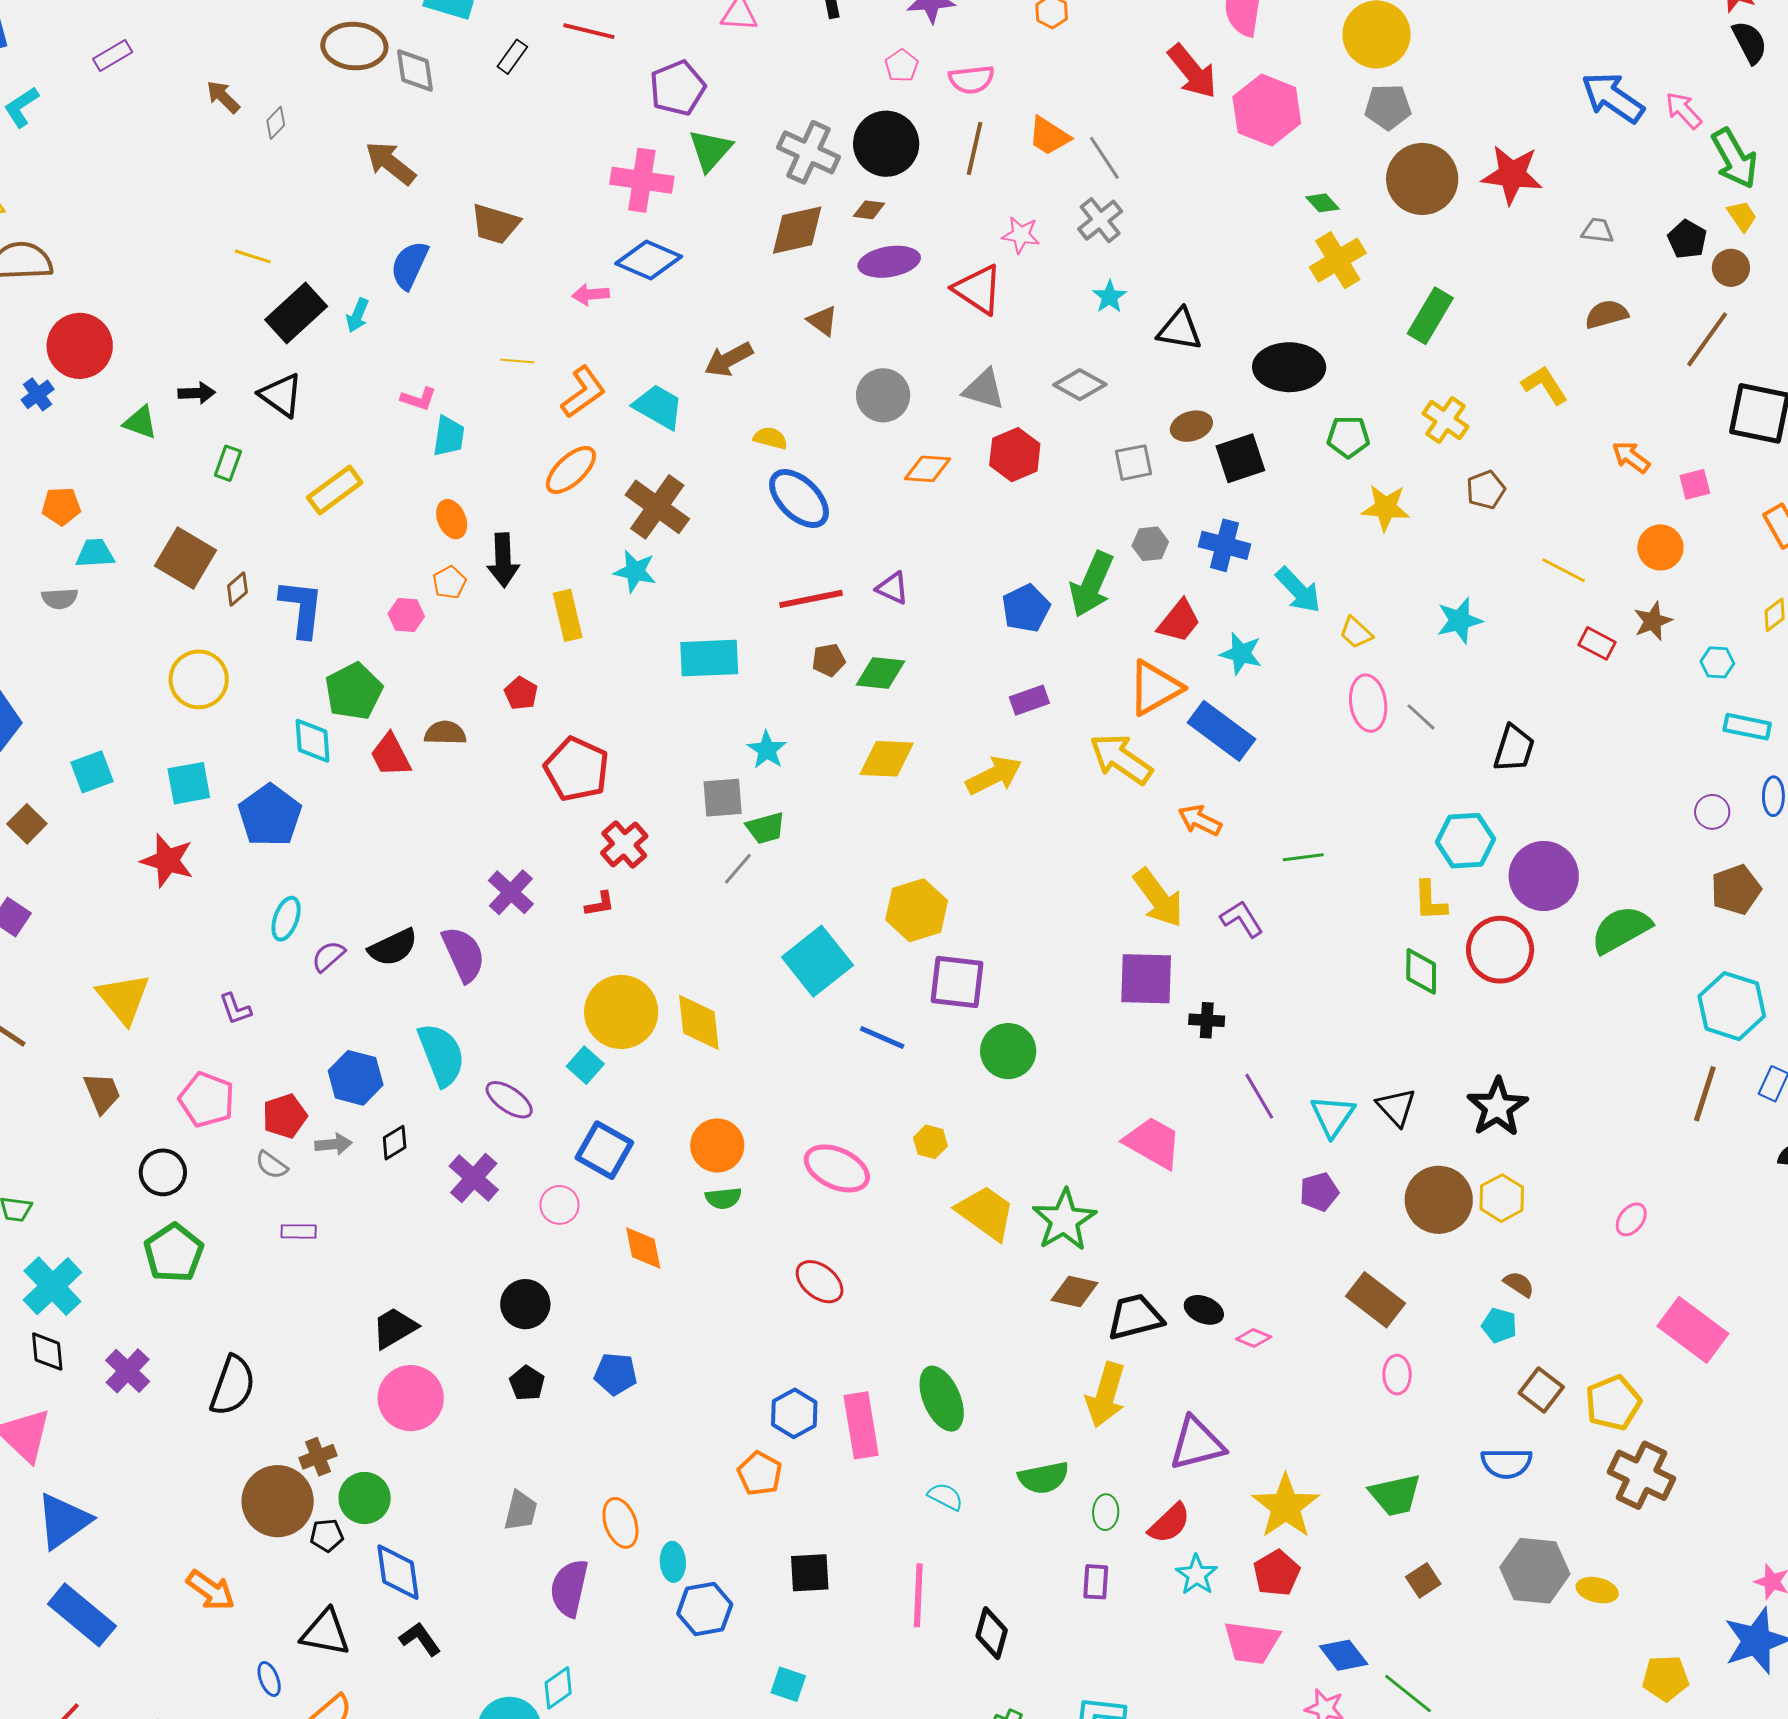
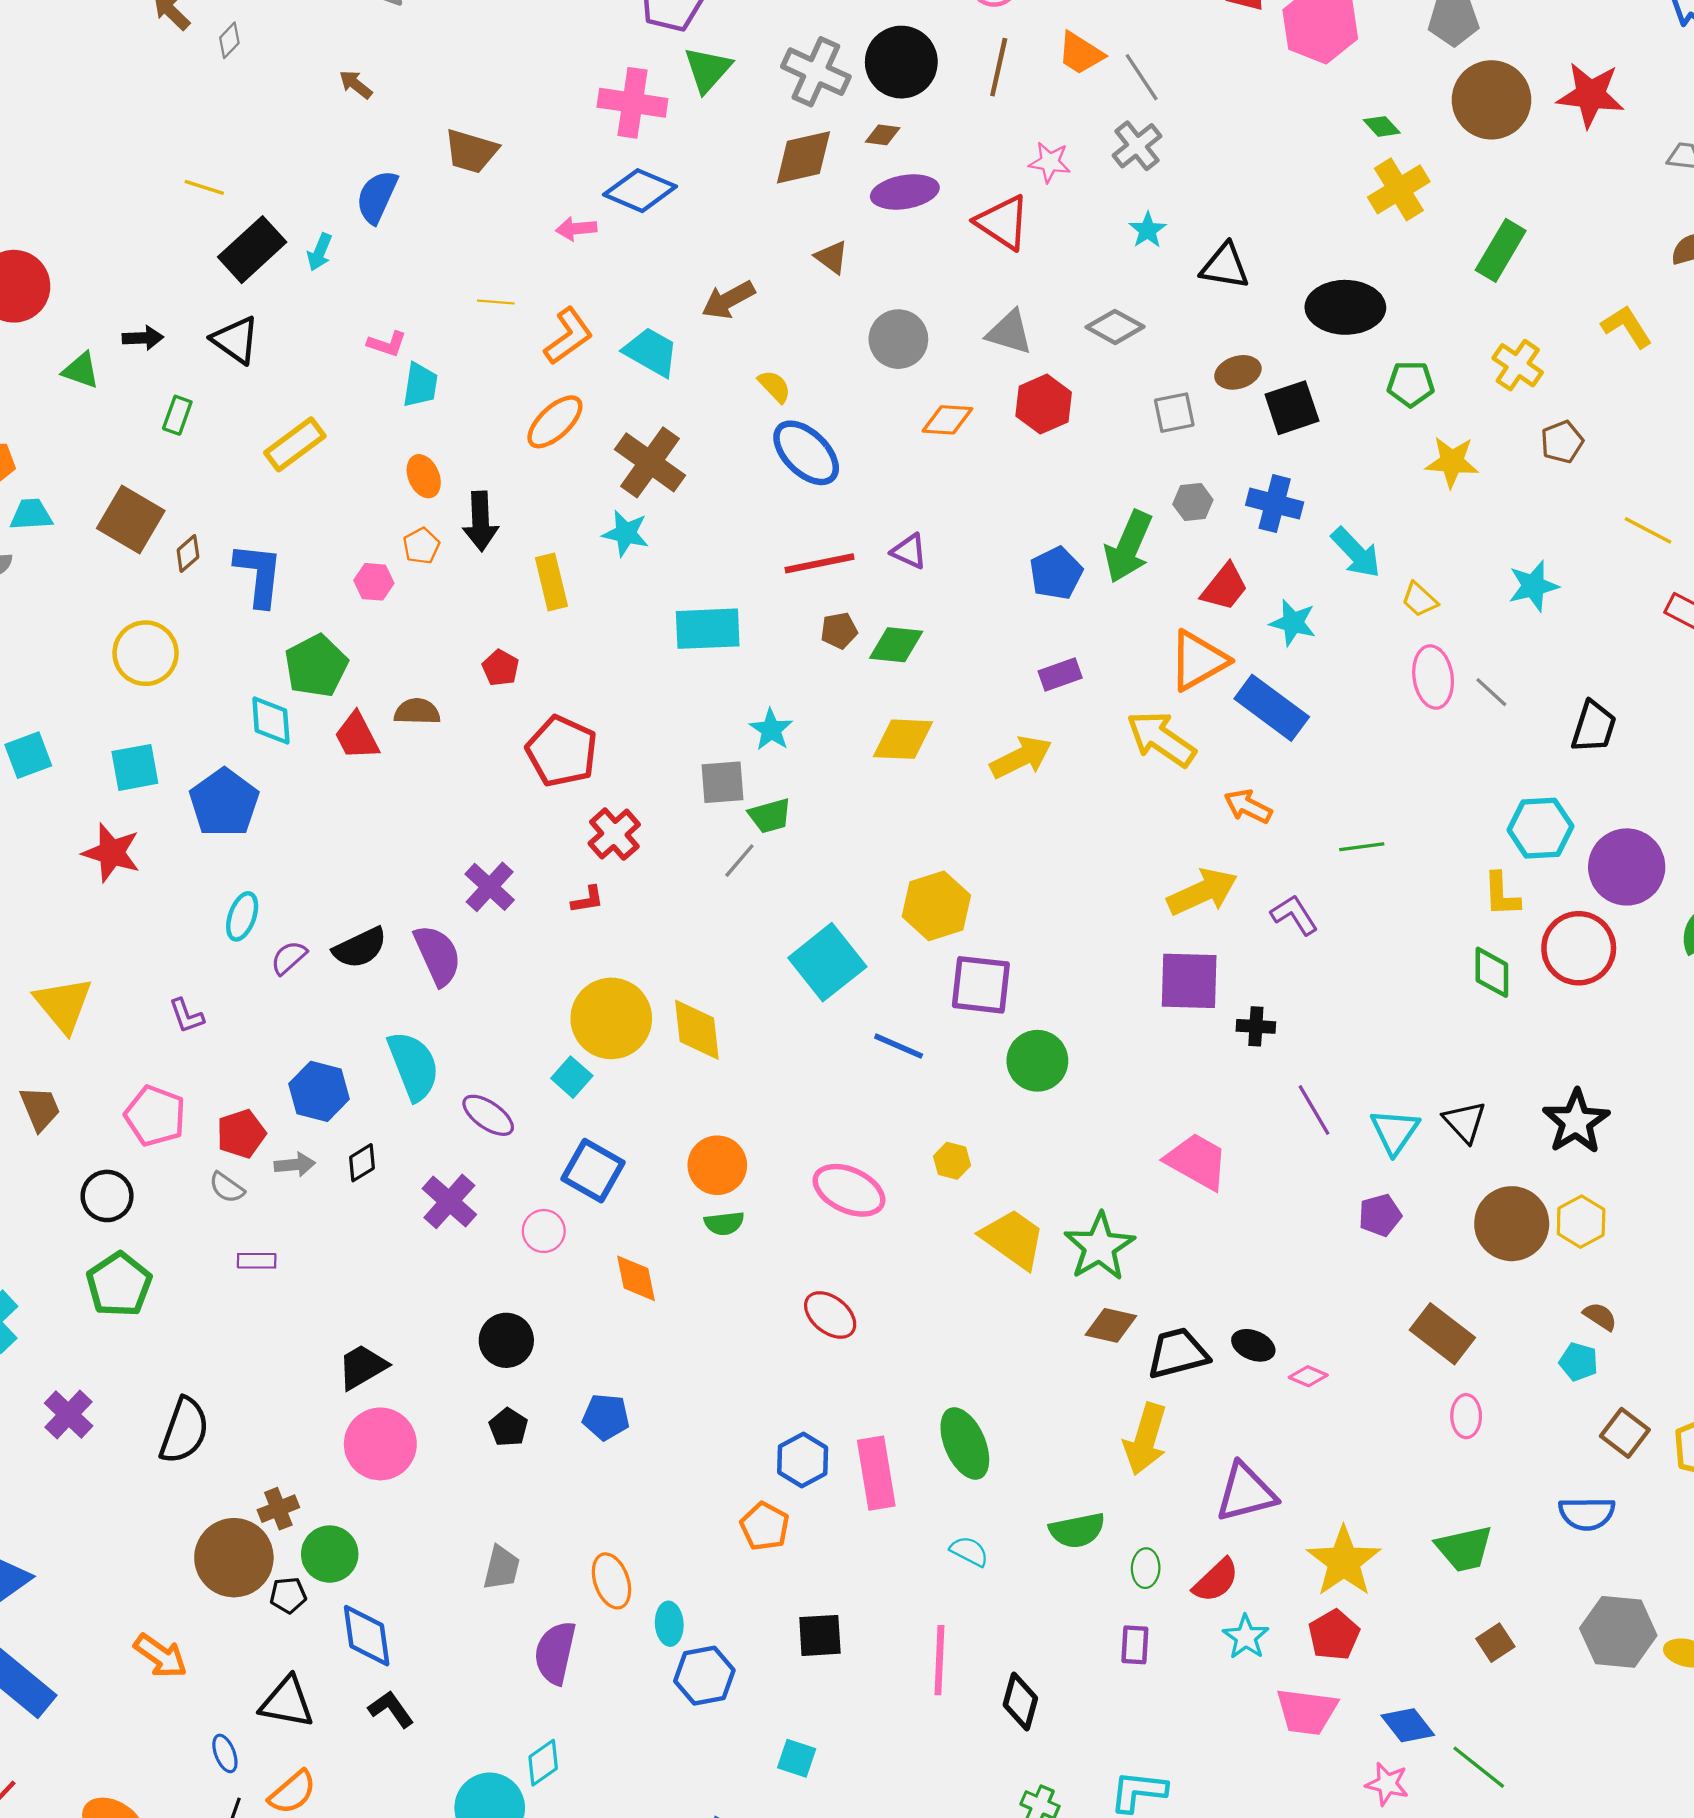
brown arrow: (390, 163) -> (356, 84), size x0.6
yellow semicircle: (770, 438) -> (774, 386), turned 32
yellow arrow: (1158, 898) -> (1202, 892), turned -78

